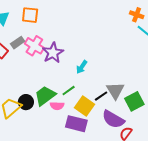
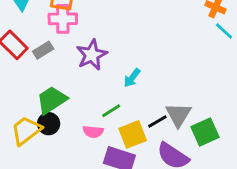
gray rectangle: (18, 43) -> (43, 50), moved
pink cross: (34, 46) -> (63, 19), moved, turned -36
green trapezoid: (45, 96) -> (52, 100), moved
yellow square: (84, 106) -> (133, 134), turned 30

